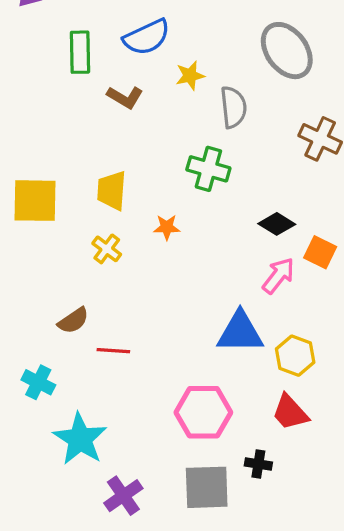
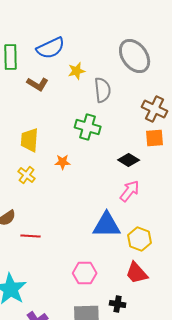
orange square: (320, 252) -> (155, 138), moved, turned -30
pink hexagon: (203, 412) -> (85, 273), size x0.7

